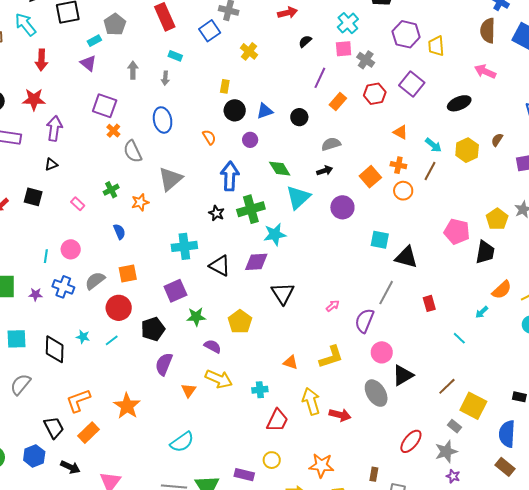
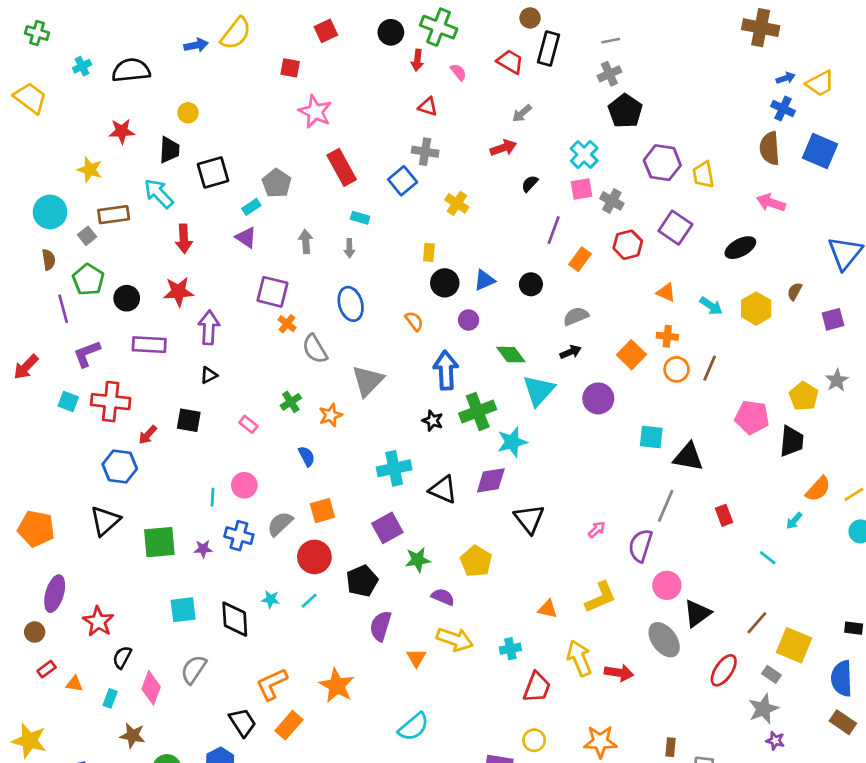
brown line: (430, 171) -> (710, 368), moved
red ellipse: (411, 441) -> (724, 670), moved

